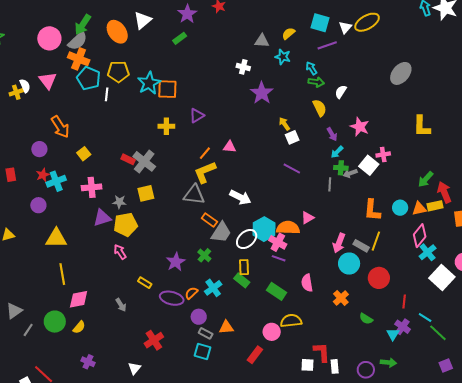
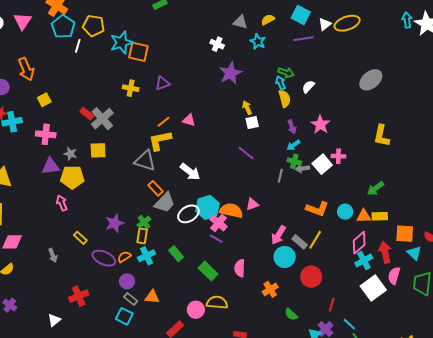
cyan arrow: (311, 68) -> (281, 83), moved
red arrow: (444, 192) -> (385, 252), moved
orange L-shape: (372, 210) -> (317, 209), turned -85
yellow rectangle: (244, 267) -> (142, 236), moved

